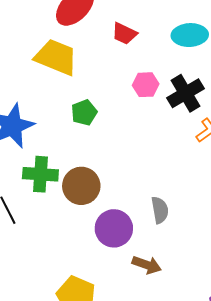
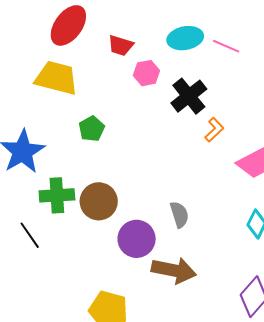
pink hexagon: (146, 85) -> (146, 73), moved
brown arrow: (147, 265) -> (174, 270), size x1.5

